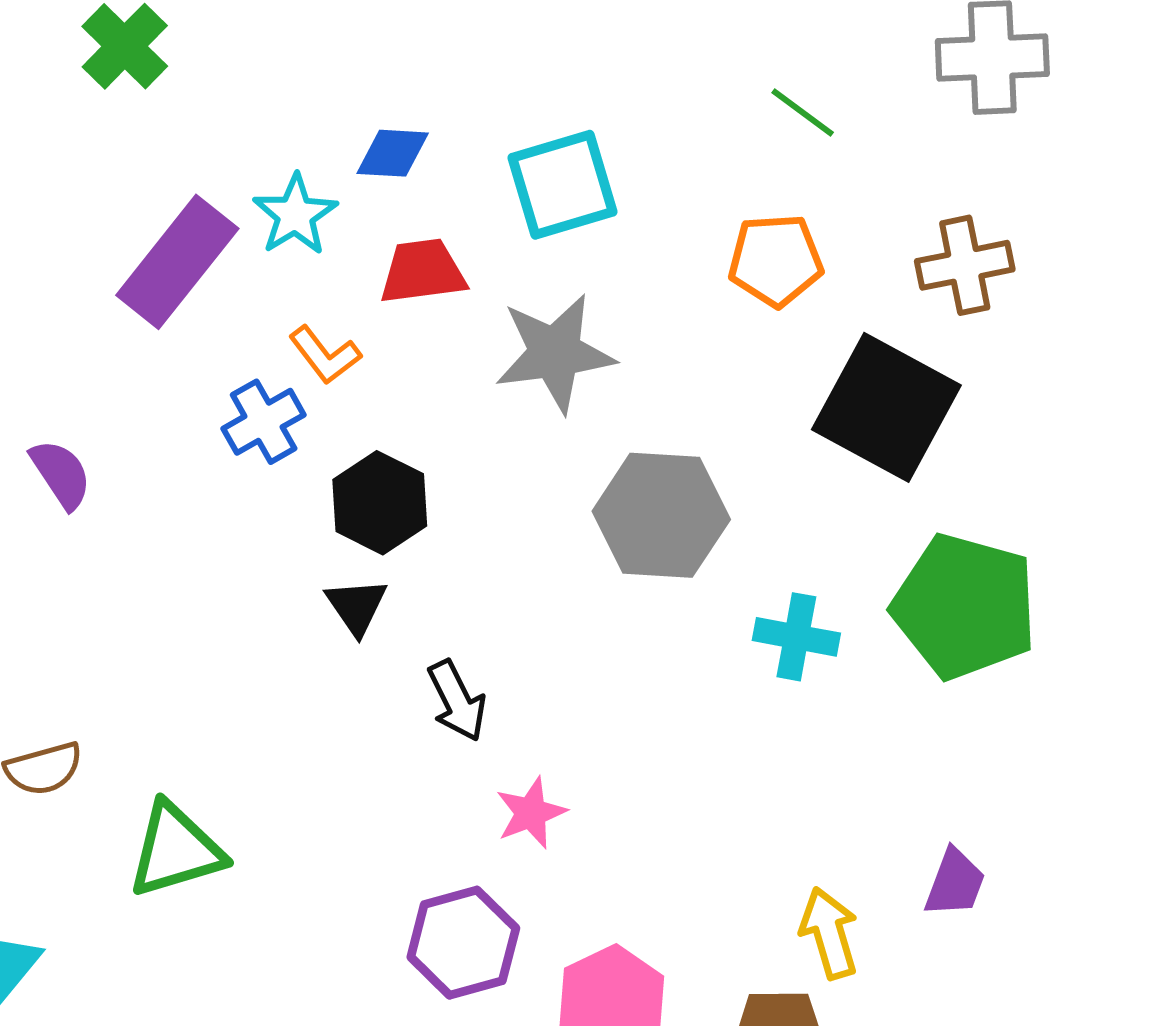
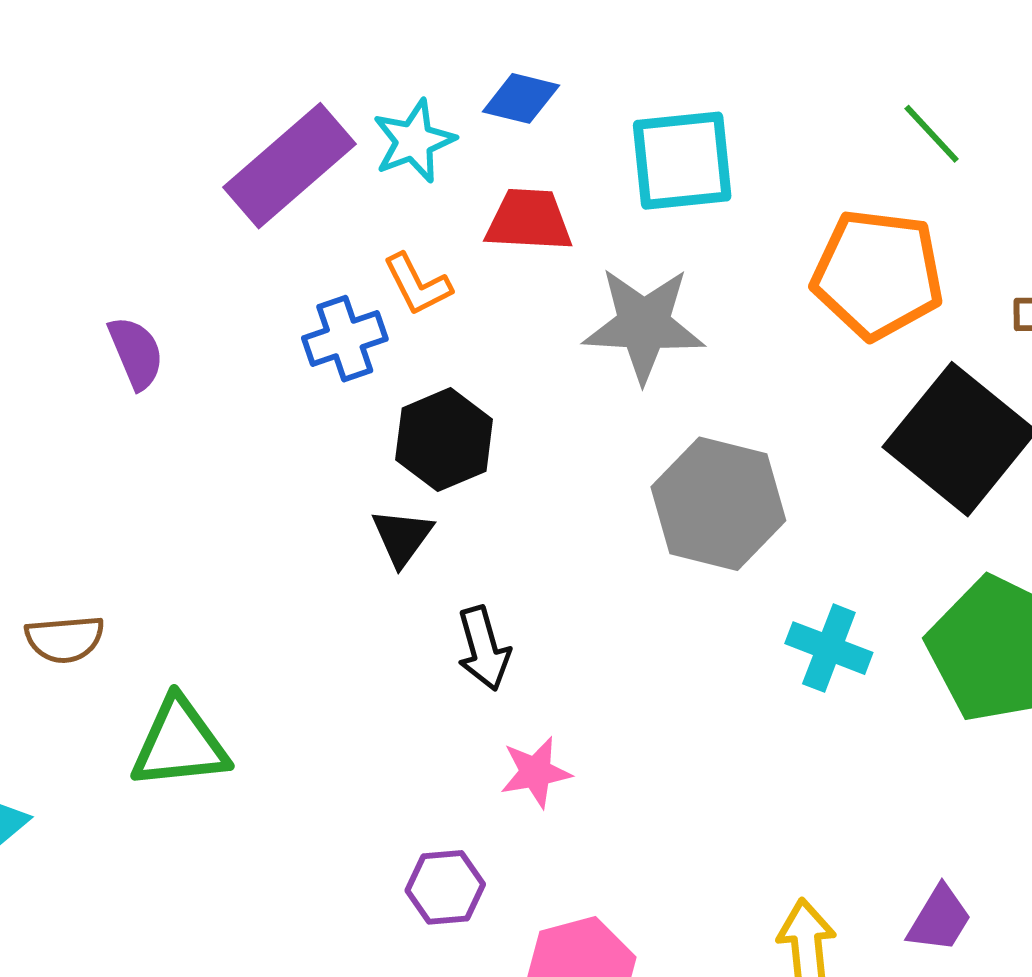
orange pentagon: (776, 260) -> (878, 274), size x1.4
purple hexagon: (463, 943) -> (445, 887), size x0.7

